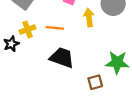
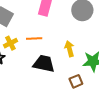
yellow arrow: (89, 18) -> (69, 49), moved

